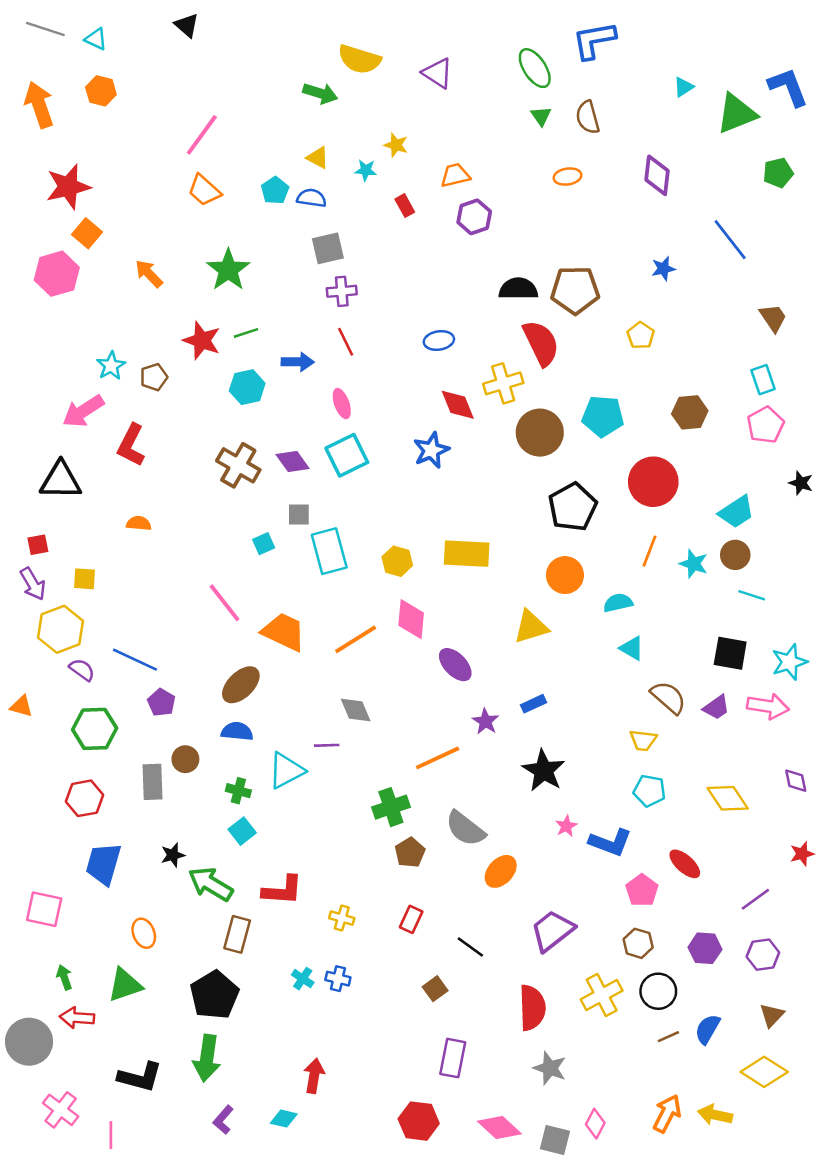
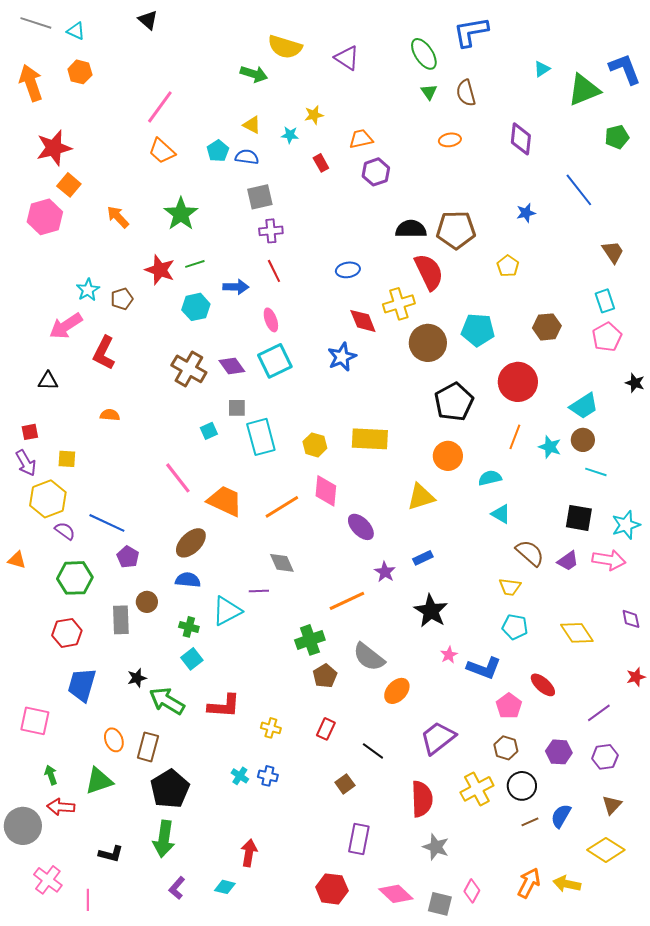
yellow star: (396, 145) -> (314, 115), turned -30
black triangle: (61, 480) -> (48, 381), size x0.6
brown rectangle: (237, 934) -> (148, 747), moved
black L-shape: (140, 1077) -> (111, 854), size x0.7

